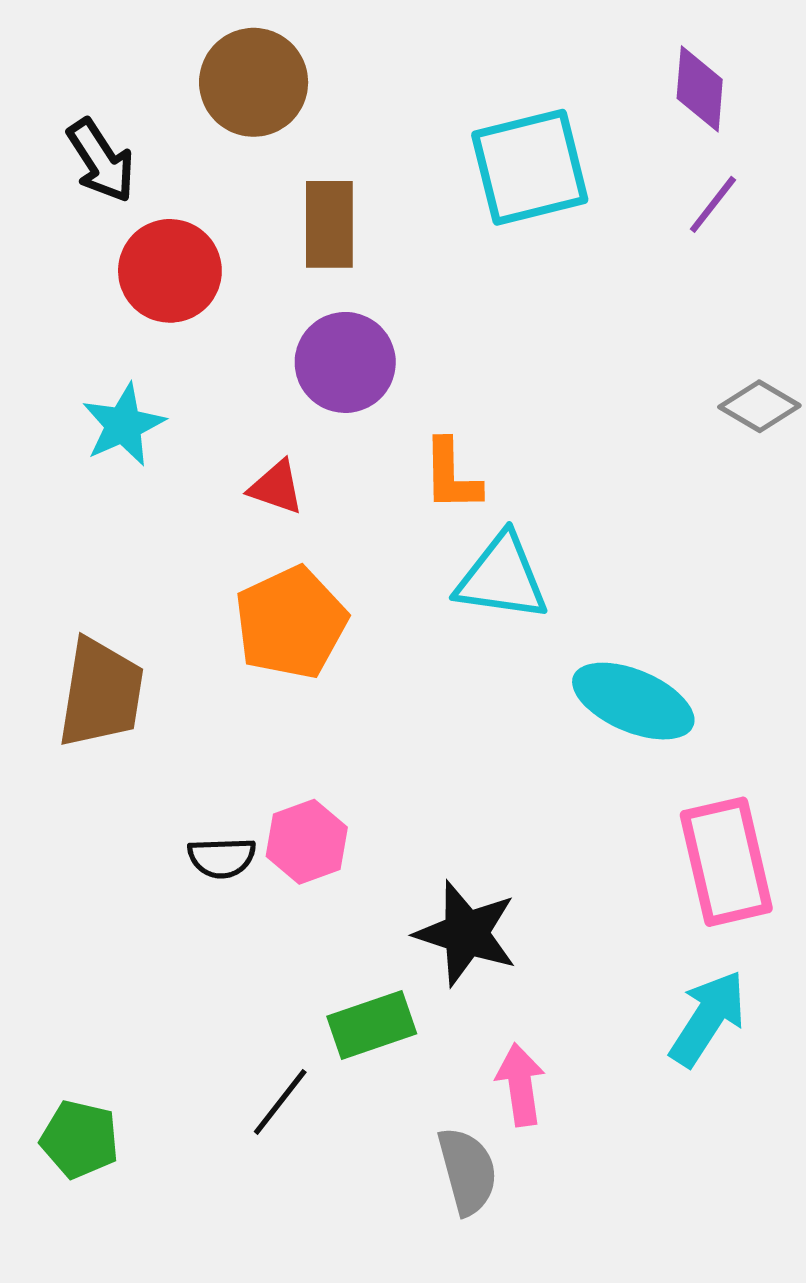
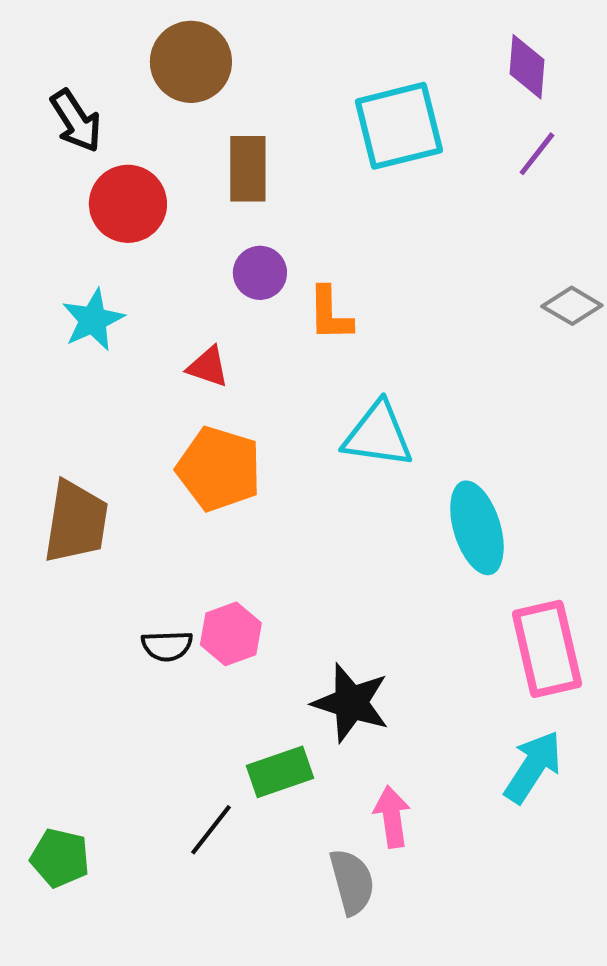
purple circle: (345, 362) -> (260, 273), size x0.7
orange L-shape: (451, 475) -> (330, 314), moved
orange pentagon: (291, 623) -> (219, 469), turned -30
cyan ellipse: (633, 701) -> (477, 528), turned 50

